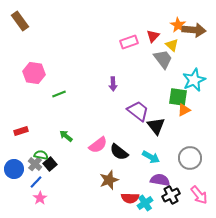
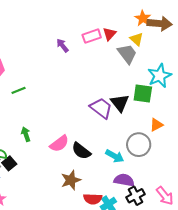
red triangle: (153, 36) -> (109, 34), moved
purple arrow: (113, 84) -> (62, 45), moved, turned 144
orange triangle: (184, 110) -> (156, 125), moved
black triangle: (156, 126) -> (120, 103), moved
green arrow: (66, 136) -> (26, 134), turned 32
gray circle: (190, 158) -> (139, 145), moved

